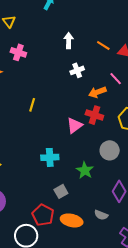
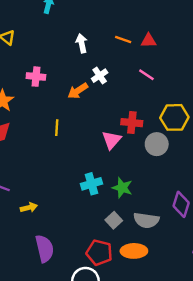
pink cross: (18, 52) -> (36, 77), moved
orange arrow: (97, 92) -> (78, 91), moved
gray circle: (110, 150) -> (157, 144), moved
green star: (85, 170) -> (122, 188), moved
gray semicircle: (101, 215) -> (146, 220), moved, size x1.5

